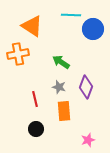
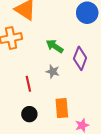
purple diamond: (86, 87) -> (80, 58), moved
orange rectangle: (64, 111) -> (62, 108), moved

